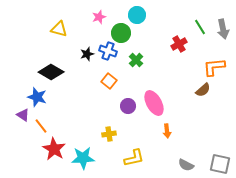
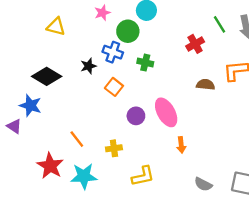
black star: (87, 54) -> (88, 66), moved
green cross: (136, 60) -> (145, 63), turned -32
brown semicircle: (203, 90) -> (206, 85), moved, turned -133
orange line: (41, 126) -> (77, 139), moved

